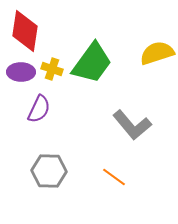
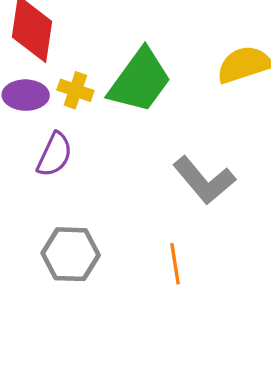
orange line: (114, 177) -> (175, 264), turned 45

